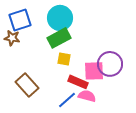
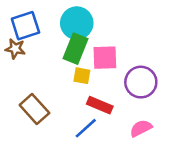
green rectangle: (59, 38) -> (75, 49), turned -40
pink square: (94, 71) -> (105, 58), moved
pink semicircle: (87, 96) -> (141, 128), moved, turned -42

